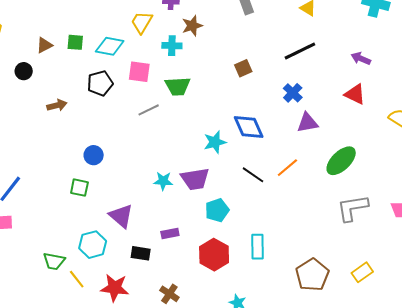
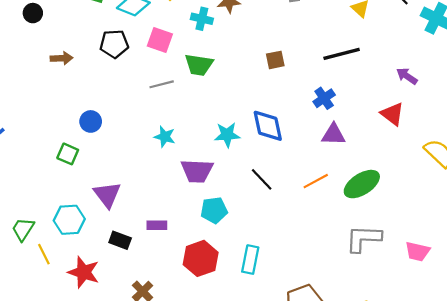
orange line: (287, 168) -> (316, 181), moved
cyan star: (163, 181) -> (165, 137), moved
green trapezoid: (54, 261) -> (23, 229), turned 100

